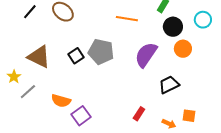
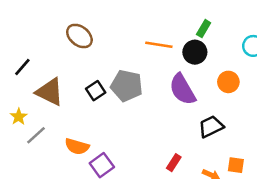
black line: (30, 12) -> (22, 67), moved
black circle: (173, 27) -> (195, 52), moved
purple semicircle: (146, 55) -> (182, 89), turned -64

